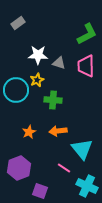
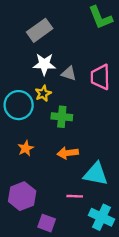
gray rectangle: (18, 23) -> (40, 30), moved, size x1.5
green L-shape: (87, 34) -> (100, 17), moved, turned 95
orange star: (29, 132) -> (26, 148), moved
cyan triangle: (82, 149) -> (96, 174), turned -40
pink line: (64, 168) -> (75, 196), turned -32

